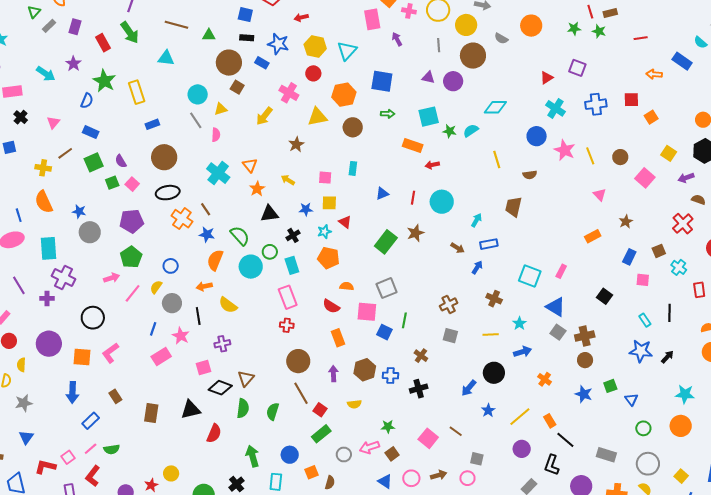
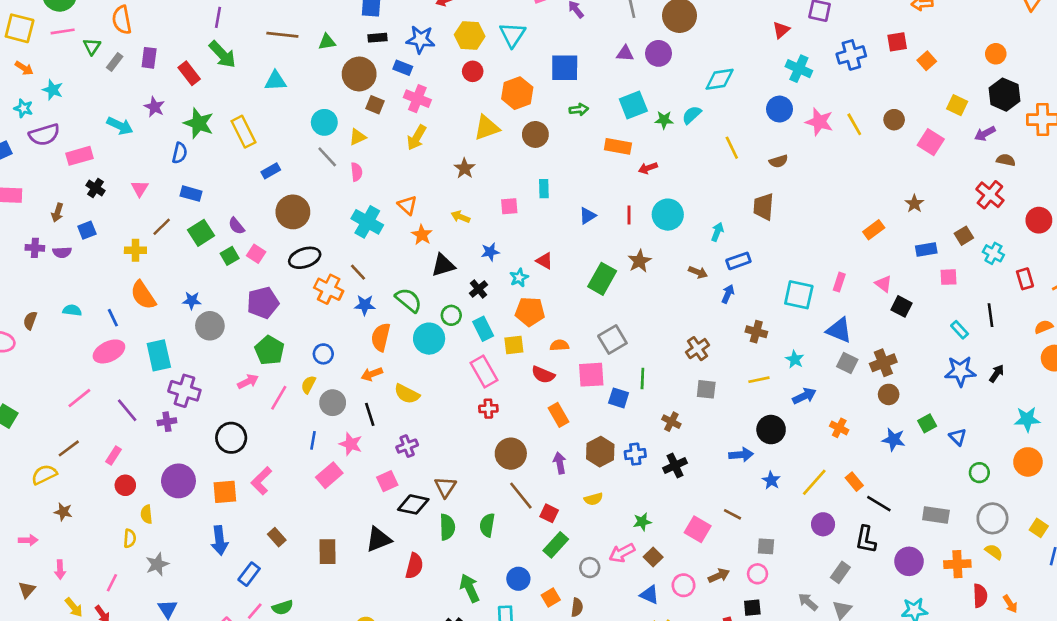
pink cross: (289, 93) -> (417, 99), moved
pink triangle: (600, 195) -> (884, 284), moved
yellow square: (329, 203) -> (514, 345), moved
blue rectangle: (629, 257) -> (926, 250), turned 63
blue arrow: (469, 388) -> (741, 455), turned -126

